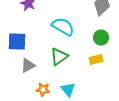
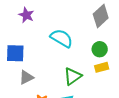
green triangle: (59, 56) -> (73, 76), moved
yellow rectangle: (96, 60) -> (102, 67), moved

